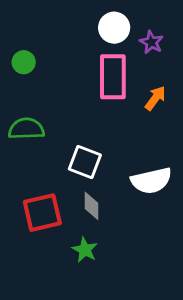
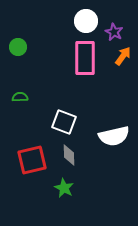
orange arrow: (155, 98) -> (123, 56), moved
green semicircle: (26, 129) -> (20, 97), size x0.6

